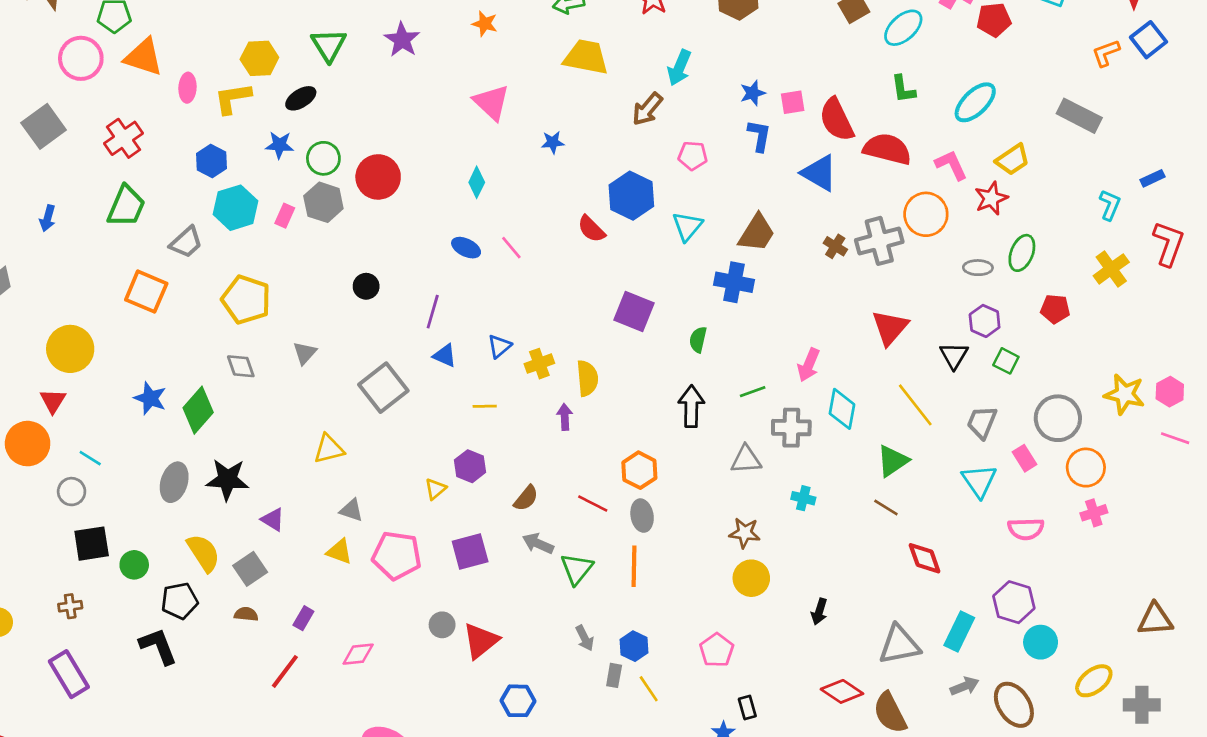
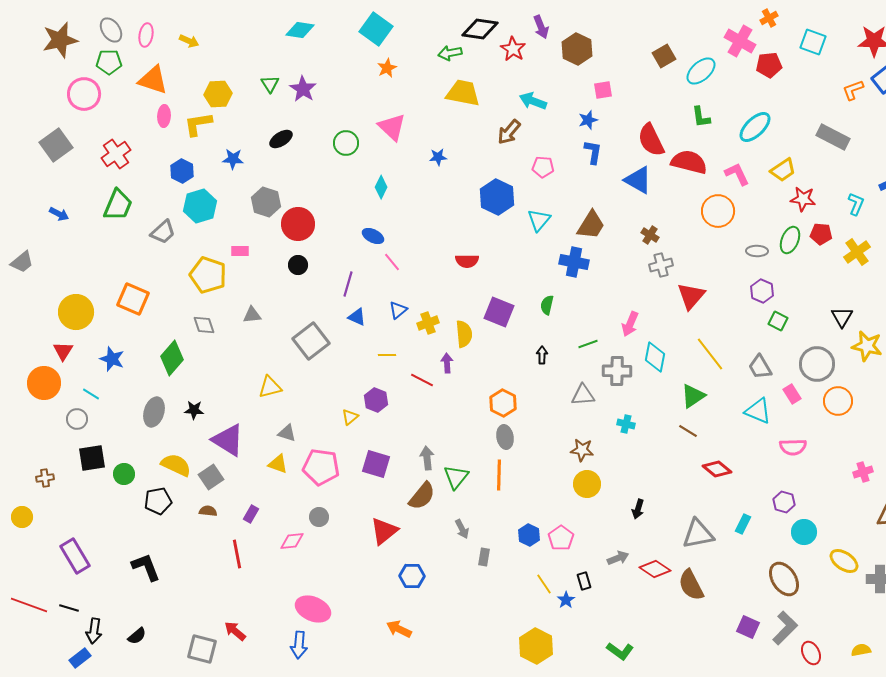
orange star: (485, 24) -> (387, 68), turned 30
purple star: (402, 40) -> (303, 89), moved
green triangle: (329, 45) -> (270, 84), size x0.7
orange triangle: (144, 57) -> (153, 80), moved
cyan arrow: (679, 68) -> (533, 101), turned 88
black ellipse: (301, 98) -> (281, 139), moved
pink square: (793, 102) -> (603, 90), moved
green circle: (323, 158) -> (346, 143), moved
red circle: (378, 177) -> (298, 224), moved
red star: (991, 198) -> (803, 199), moved, turned 30
pink rectangle: (285, 216) -> (240, 251), moved, turned 66
blue arrow: (48, 218) -> (59, 214), turned -78
red semicircle: (591, 229) -> (467, 261), moved, turned -45
gray cross: (879, 241) -> (661, 265), moved, size x0.7
pink line: (511, 248) -> (392, 262), moved
orange square: (146, 292) -> (133, 299), moved
red pentagon: (1055, 309) -> (821, 234), moved
purple square: (634, 312) -> (499, 312), moved
gray triangle: (305, 353) -> (252, 315), turned 42
black triangle: (954, 356) -> (842, 317), moved
blue star: (150, 398) -> (112, 359), moved
black arrow: (691, 406) -> (542, 355), size x0.6
gray trapezoid: (982, 422) -> (760, 367), turned -52
black star: (227, 480) -> (194, 410), size x0.6
cyan triangle: (979, 481) -> (758, 411), turned -32
brown semicircle: (526, 498) -> (422, 496), moved, size x1.4
red line: (593, 504) -> (422, 380), moved
pink cross: (1094, 513) -> (863, 472), moved
purple triangle: (273, 520) -> (228, 440), size x1.8
gray arrow: (538, 544) -> (427, 458), turned 60
purple square: (470, 552) -> (376, 464), turned 32
yellow semicircle: (203, 553) -> (176, 465), turned -32
red diamond: (925, 558) -> (717, 469), turned -32
purple hexagon: (1014, 602) -> (784, 502), size x0.7
brown cross: (70, 606) -> (45, 478), moved
gray circle: (442, 625) -> (319, 517), moved
cyan rectangle: (959, 631) -> (743, 524), size x0.7
black L-shape: (158, 646) -> (146, 567), moved
blue hexagon: (634, 646) -> (529, 535), moved
red line: (285, 671) -> (237, 554), turned -48
yellow ellipse: (1094, 681) -> (844, 561), turned 72
gray arrow: (965, 686) -> (618, 558), moved
yellow line: (649, 689) -> (544, 584), moved

